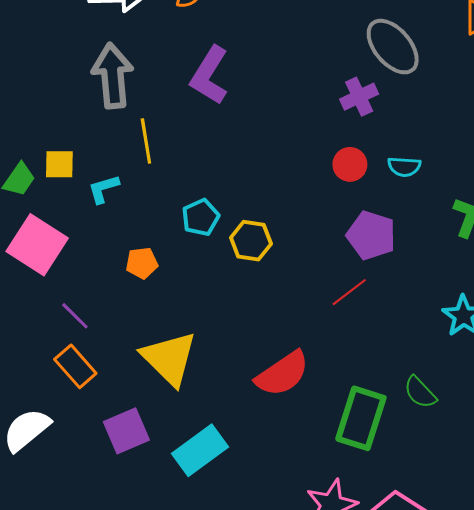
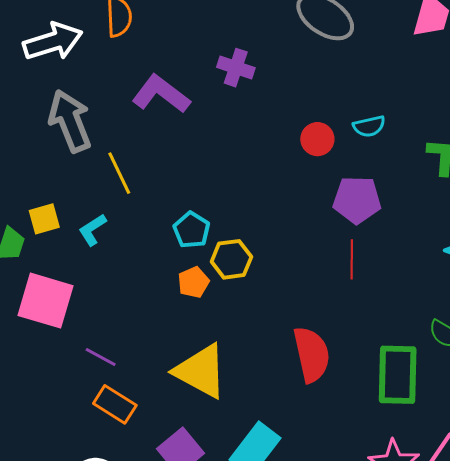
purple L-shape: (209, 75) -> (161, 94), turned 112
purple cross: (359, 97) -> (236, 68), moved, turned -30
yellow hexagon: (251, 241) -> (231, 259), moved
orange pentagon: (142, 263) -> (193, 282), moved
red line: (349, 292) -> (352, 259), turned -36
red semicircle: (282, 374) -> (312, 354), turned -52

